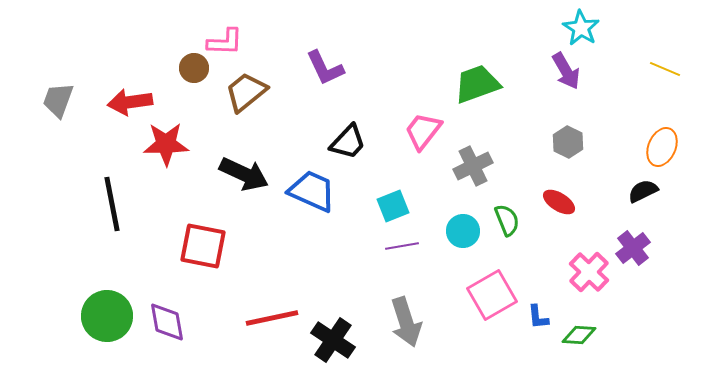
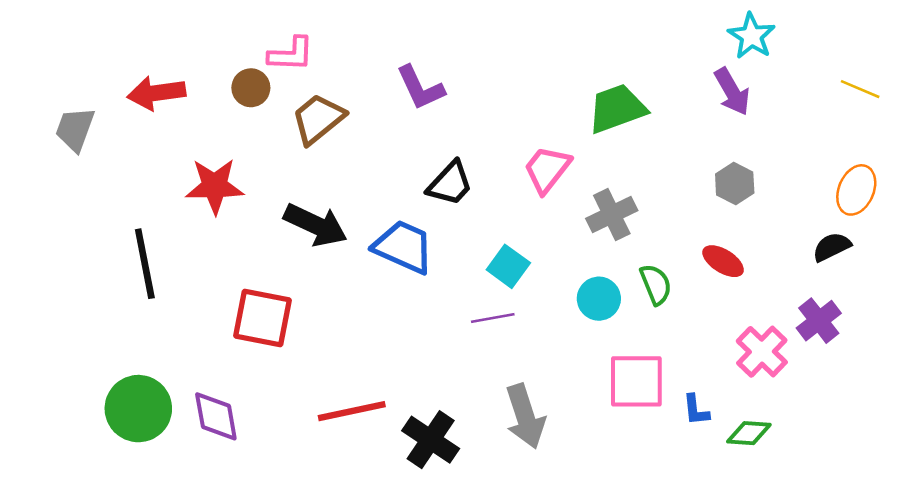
red arrow: (130, 102) -> (156, 93), moved
cyan square: (393, 206) -> (508, 266), turned -32
purple line: (402, 246) -> (493, 318), moved
pink square: (492, 295) -> (636, 381), turned 30

